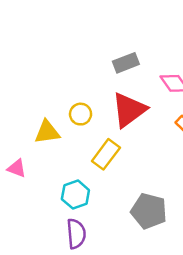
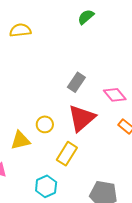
gray rectangle: (126, 63) -> (76, 82), turned -30

